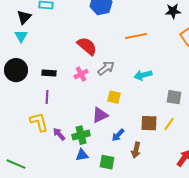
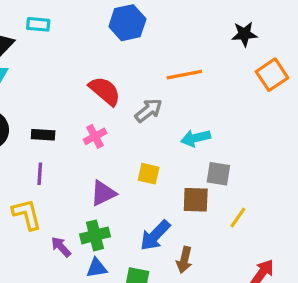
gray arrow: (106, 68) -> (149, 110), moved
gray square: (174, 97) -> (218, 174), moved
purple triangle: (100, 115) -> (103, 193), moved
brown square: (149, 123) -> (196, 200), moved
purple arrow: (59, 134) -> (61, 247), moved
blue arrow: (118, 135) -> (155, 235), size x1.5

